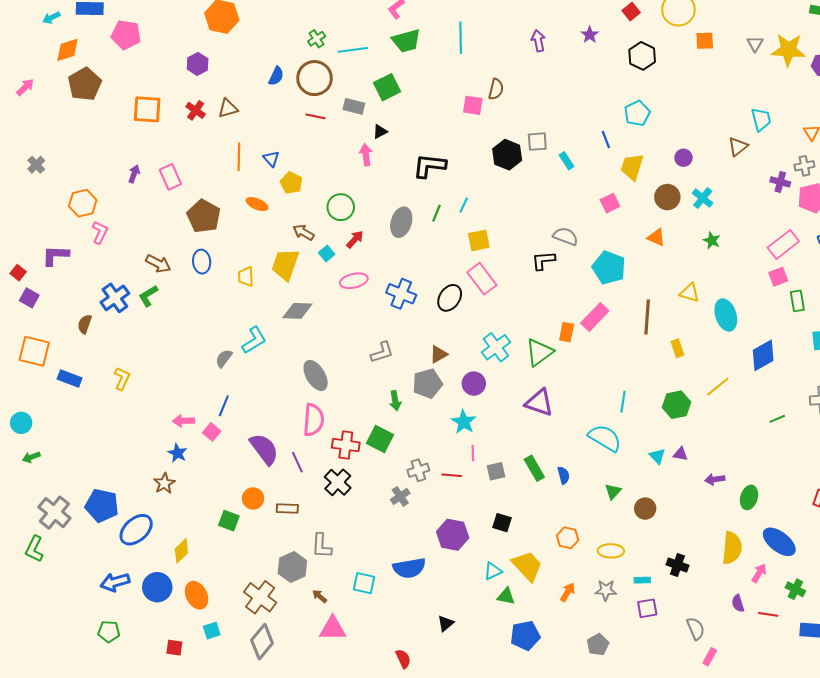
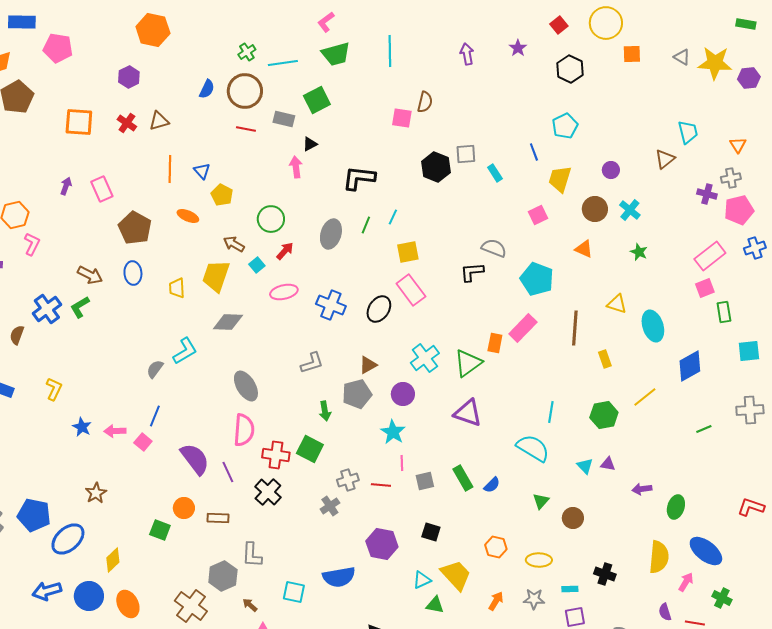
gray triangle: (755, 44) -> (682, 57), turned -30
blue star: (177, 453) -> (82, 427), moved
blue semicircle: (564, 475) -> (492, 485), turned 60

